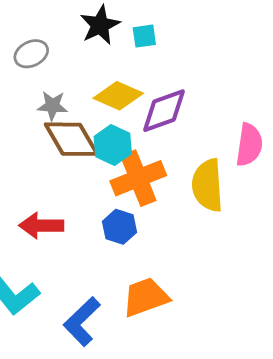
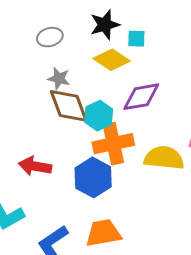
yellow diamond: (118, 96) -> (112, 60), moved
yellow semicircle: (208, 185) -> (164, 158), turned 90
blue hexagon: (120, 227) -> (93, 177), size x1.5

